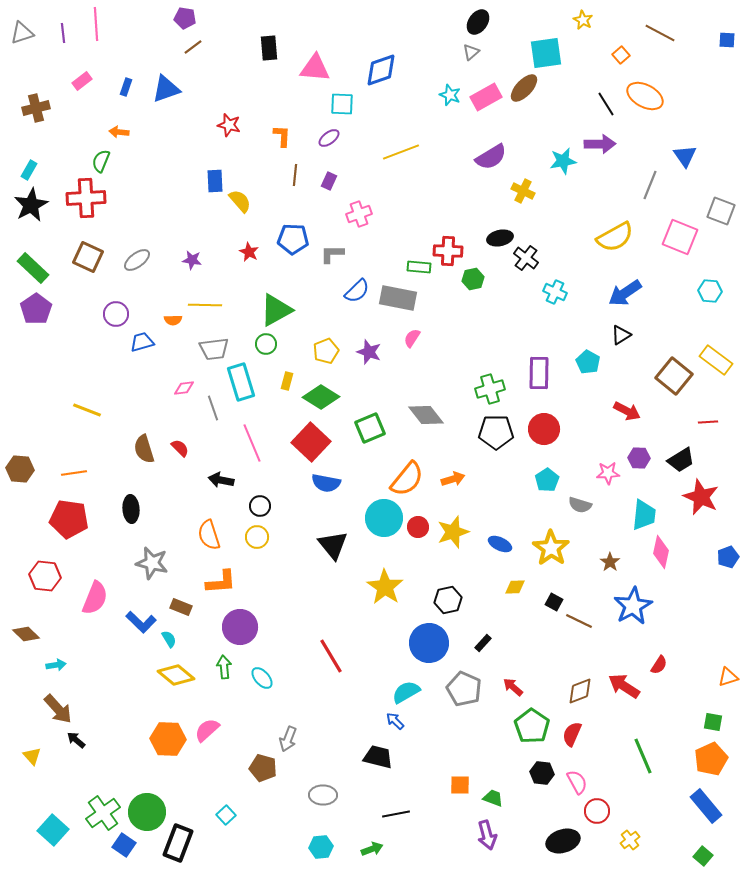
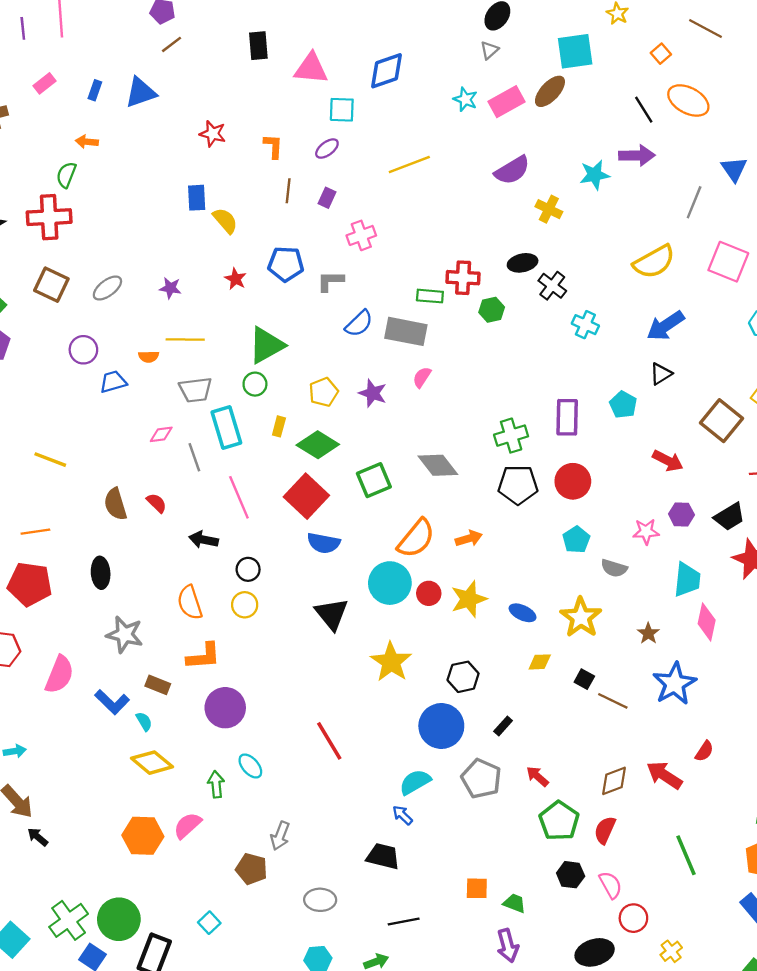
green arrow: (224, 667) -> (216, 784), moved

